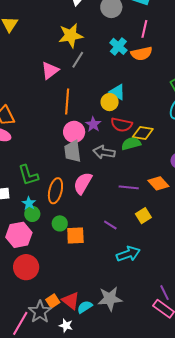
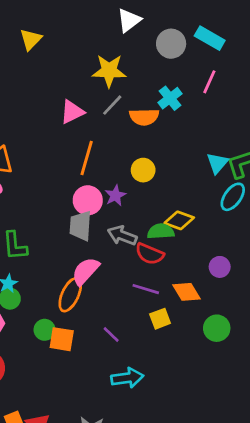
orange semicircle: (142, 54) -> (144, 117), moved
cyan triangle: (117, 92) -> (217, 163), moved, turned 30
red semicircle: (122, 125) -> (150, 254), moved
orange ellipse: (55, 191) -> (70, 295), moved
yellow square: (143, 216) -> (160, 319), moved
green circle: (60, 223) -> (45, 330), moved

